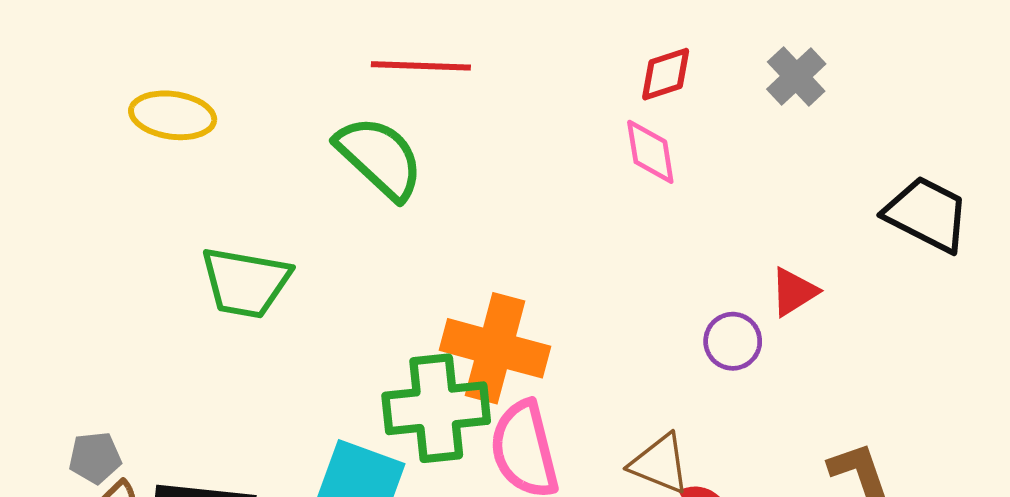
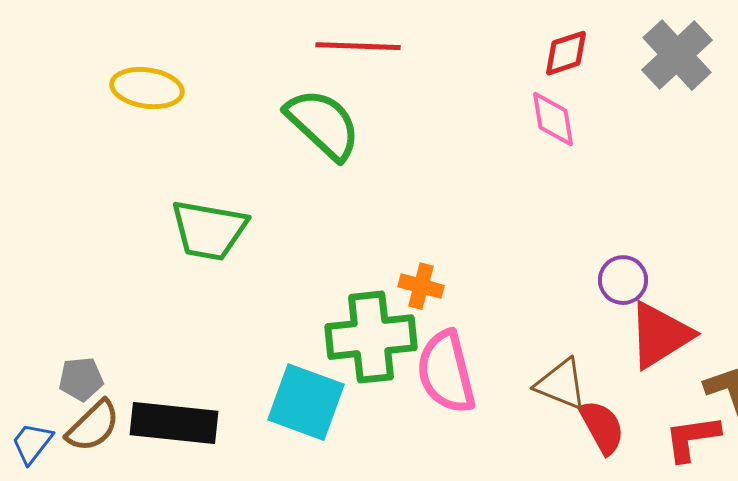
gray cross: (796, 76) -> (677, 55), size x1.4
red triangle: (794, 292) -> (660, 335), moved, size x1.6
orange cross: (495, 348) -> (421, 286), size x0.5

